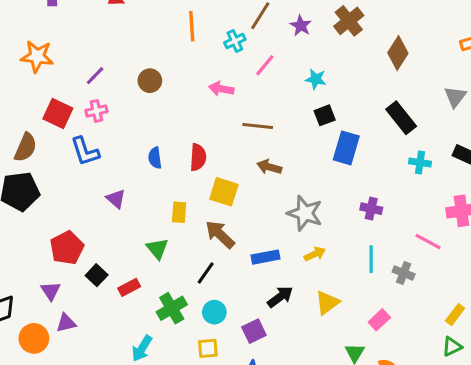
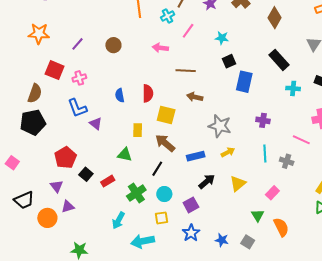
pink cross: (96, 111) -> (79, 78), moved
blue L-shape: (85, 151) -> (77, 108), moved
green triangle: (157, 249) -> (125, 155), turned -35

